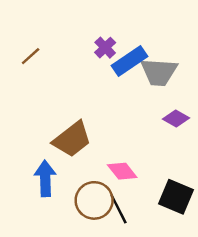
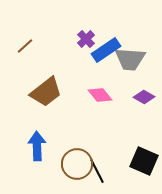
brown trapezoid: (72, 139) -> (46, 92), moved
pink diamond: (122, 171) -> (100, 95), moved

